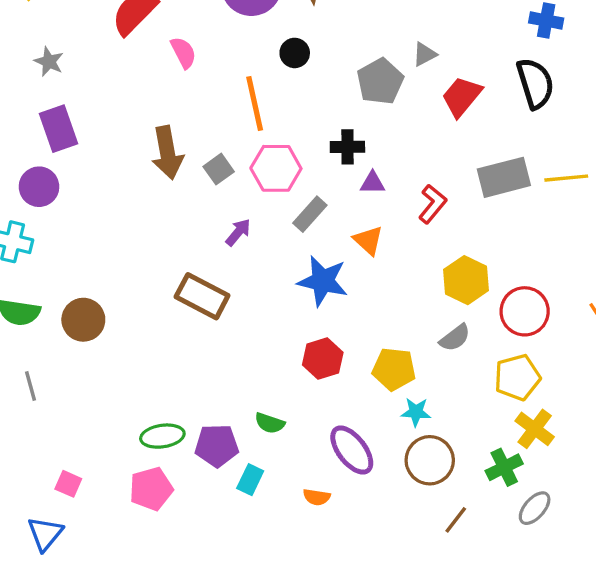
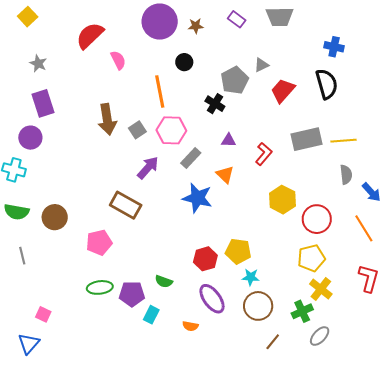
black cross: (347, 147) -> (215, 104), moved, turned 30
purple arrow: (238, 232) -> (148, 168), size x1.4
gray semicircle: (455, 338) -> (346, 175), moved, turned -60
red hexagon: (323, 359) -> (205, 259), moved
pink pentagon: (151, 489) -> (99, 242), moved

